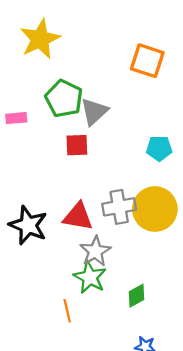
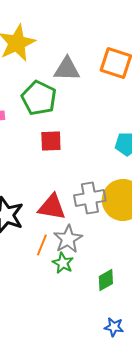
gray triangle: (94, 112) -> (67, 69), moved, turned 44
green star: (90, 277) -> (63, 263), size x0.7
orange line: (67, 311) -> (42, 245), moved, turned 35

